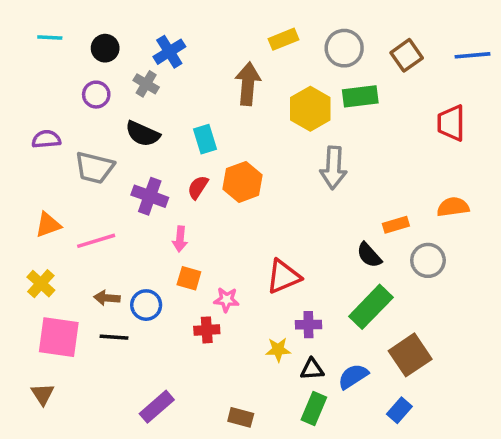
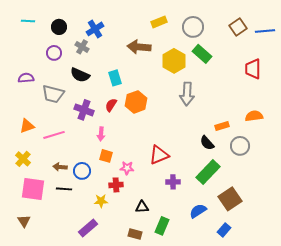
brown square: (407, 55) -> (238, 27), moved
brown arrow: (248, 84) -> (139, 47), turned -90
green rectangle: (360, 96) -> (202, 54), turned 48
yellow star: (278, 350) -> (101, 201), moved
black triangle: (312, 369) -> (142, 207), moved
green rectangle: (314, 408) -> (162, 226), moved

